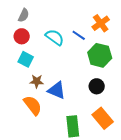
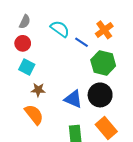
cyan semicircle: (55, 37) -> (60, 29), moved
black circle: (97, 86) -> (100, 95), size x1.5
blue triangle: (57, 90) -> (73, 99), moved

